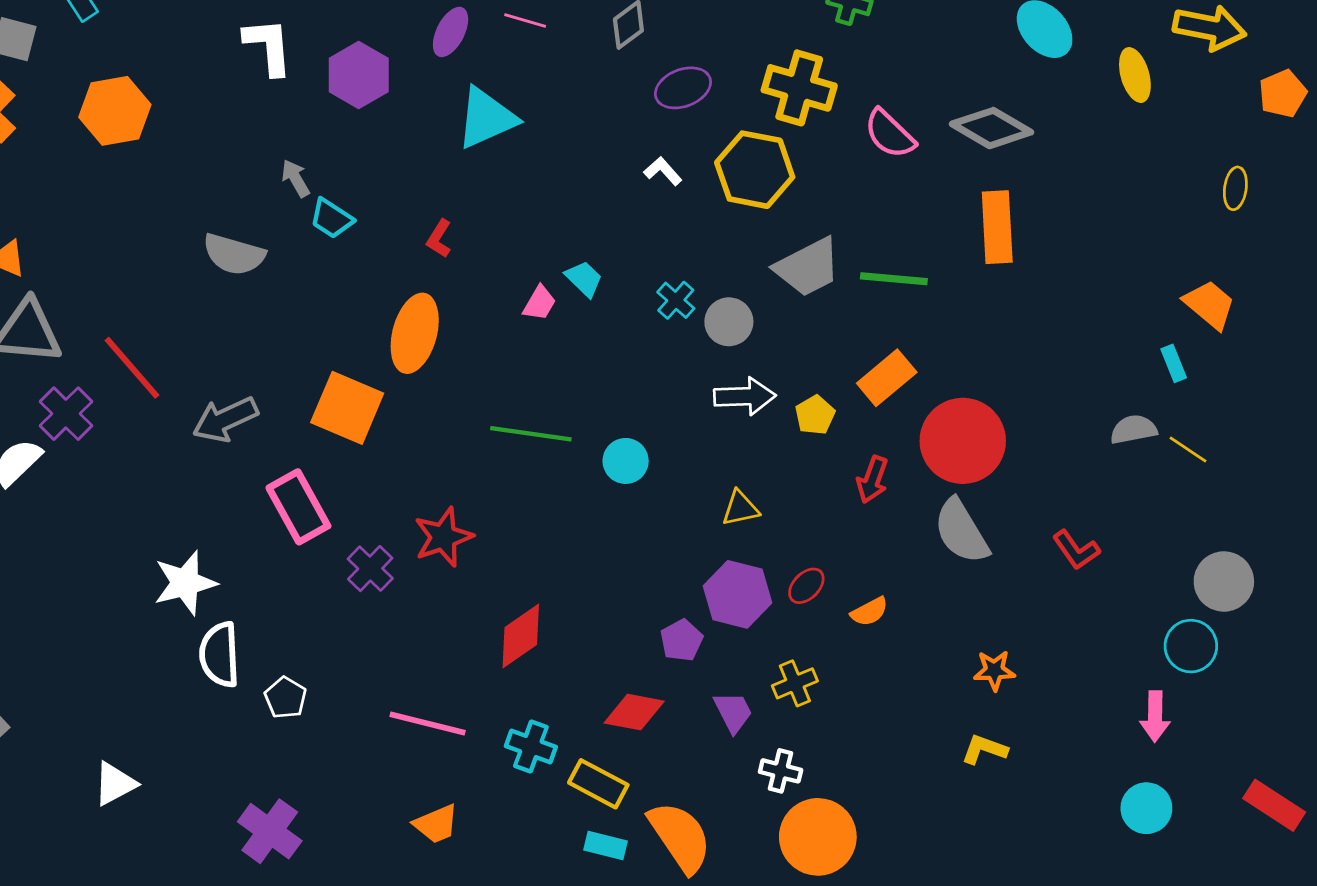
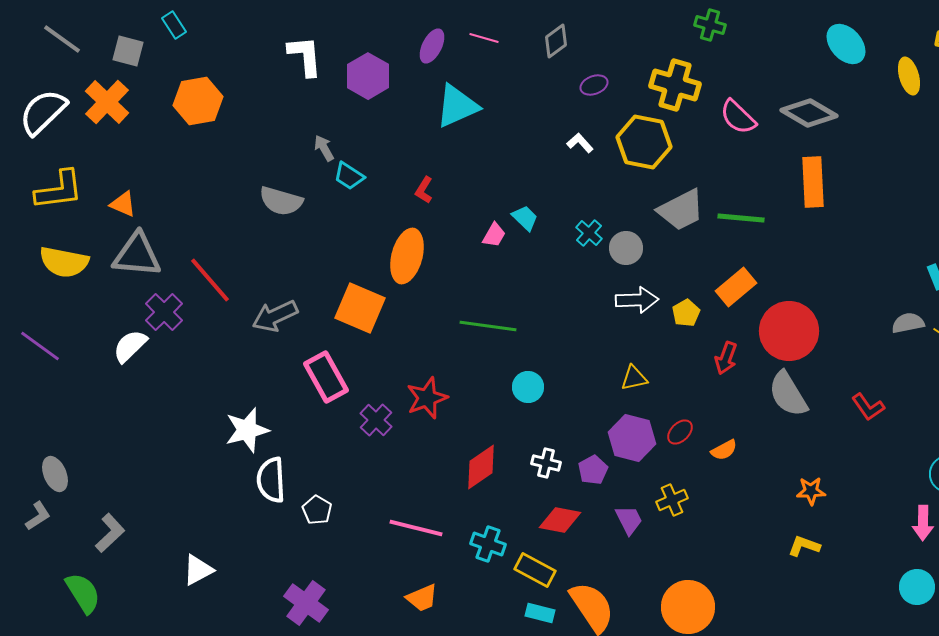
purple ellipse: (683, 88) -> (594, 85), size x0.7
cyan circle: (626, 461) -> (528, 387), moved
white cross: (781, 771) -> (546, 463), moved

